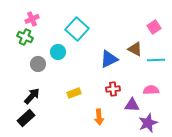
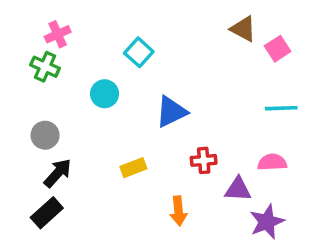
cyan square: (77, 29) -> (139, 52), size x0.7
brown triangle: (135, 49) -> (243, 29), moved
blue triangle: (109, 59) -> (171, 112), moved
gray circle: (38, 64) -> (45, 135), moved

